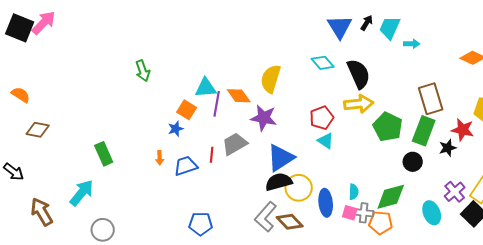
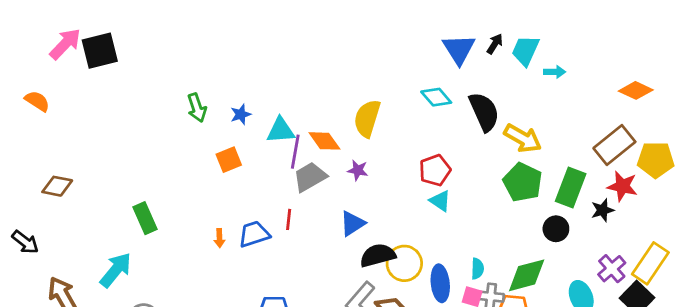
black square: (20, 28) -> (100, 51), moved, turned -36
orange semicircle: (21, 95) -> (37, 101), moved
brown rectangle: (431, 99) -> (614, 145), moved, turned 68
yellow arrow: (359, 104) -> (523, 138), moved, turned 36
orange square: (187, 110) -> (229, 160), moved, turned 36
purple star: (264, 118) -> (358, 170), size x0.6
blue star: (176, 129) -> (241, 114), moved
gray trapezoid: (235, 144) -> (310, 177), moved
orange arrow: (160, 158) -> (219, 238), moved
blue triangle: (281, 158) -> (352, 223), moved, size x0.7

